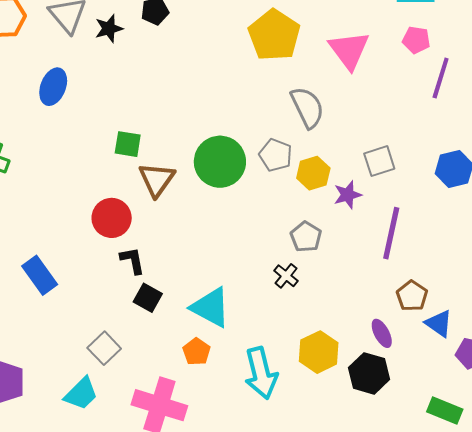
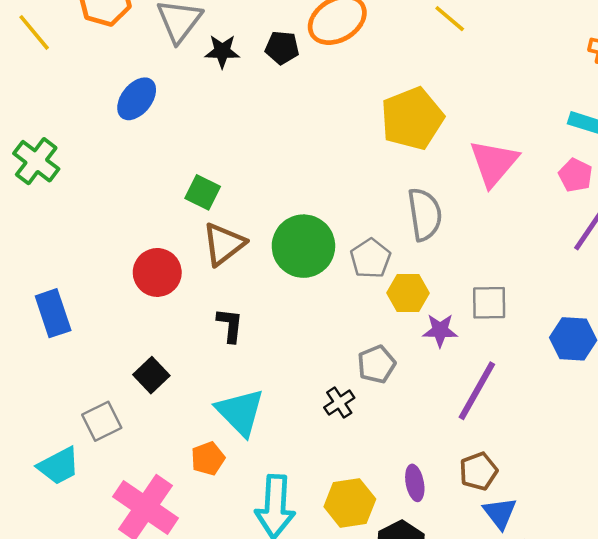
black L-shape: (133, 260) -> (230, 325), moved
black square: (148, 298) -> (151, 375), moved
purple ellipse: (382, 333) -> (415, 483), moved

